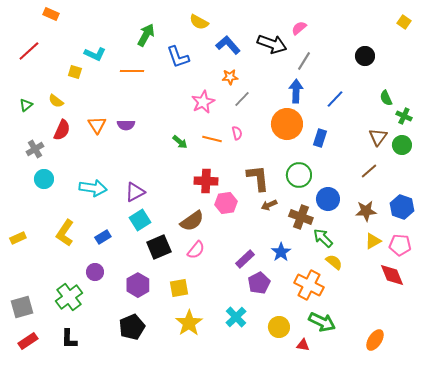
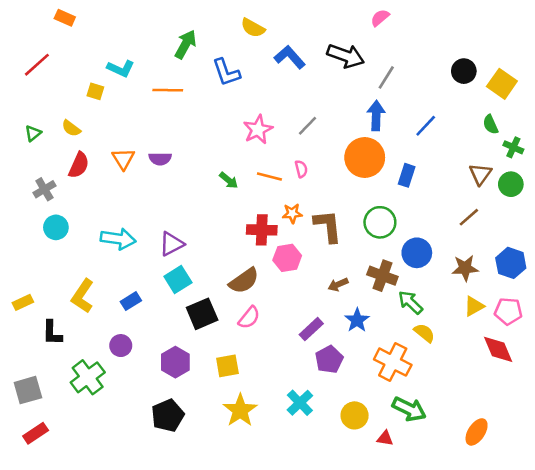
yellow square: (404, 22) -> (502, 84), moved, size x1.6
pink semicircle: (299, 28) -> (380, 18), moved
orange star: (230, 77) -> (292, 213), moved
brown arrow: (269, 205) -> (338, 285), moved
black L-shape: (69, 339) -> (52, 333), moved

